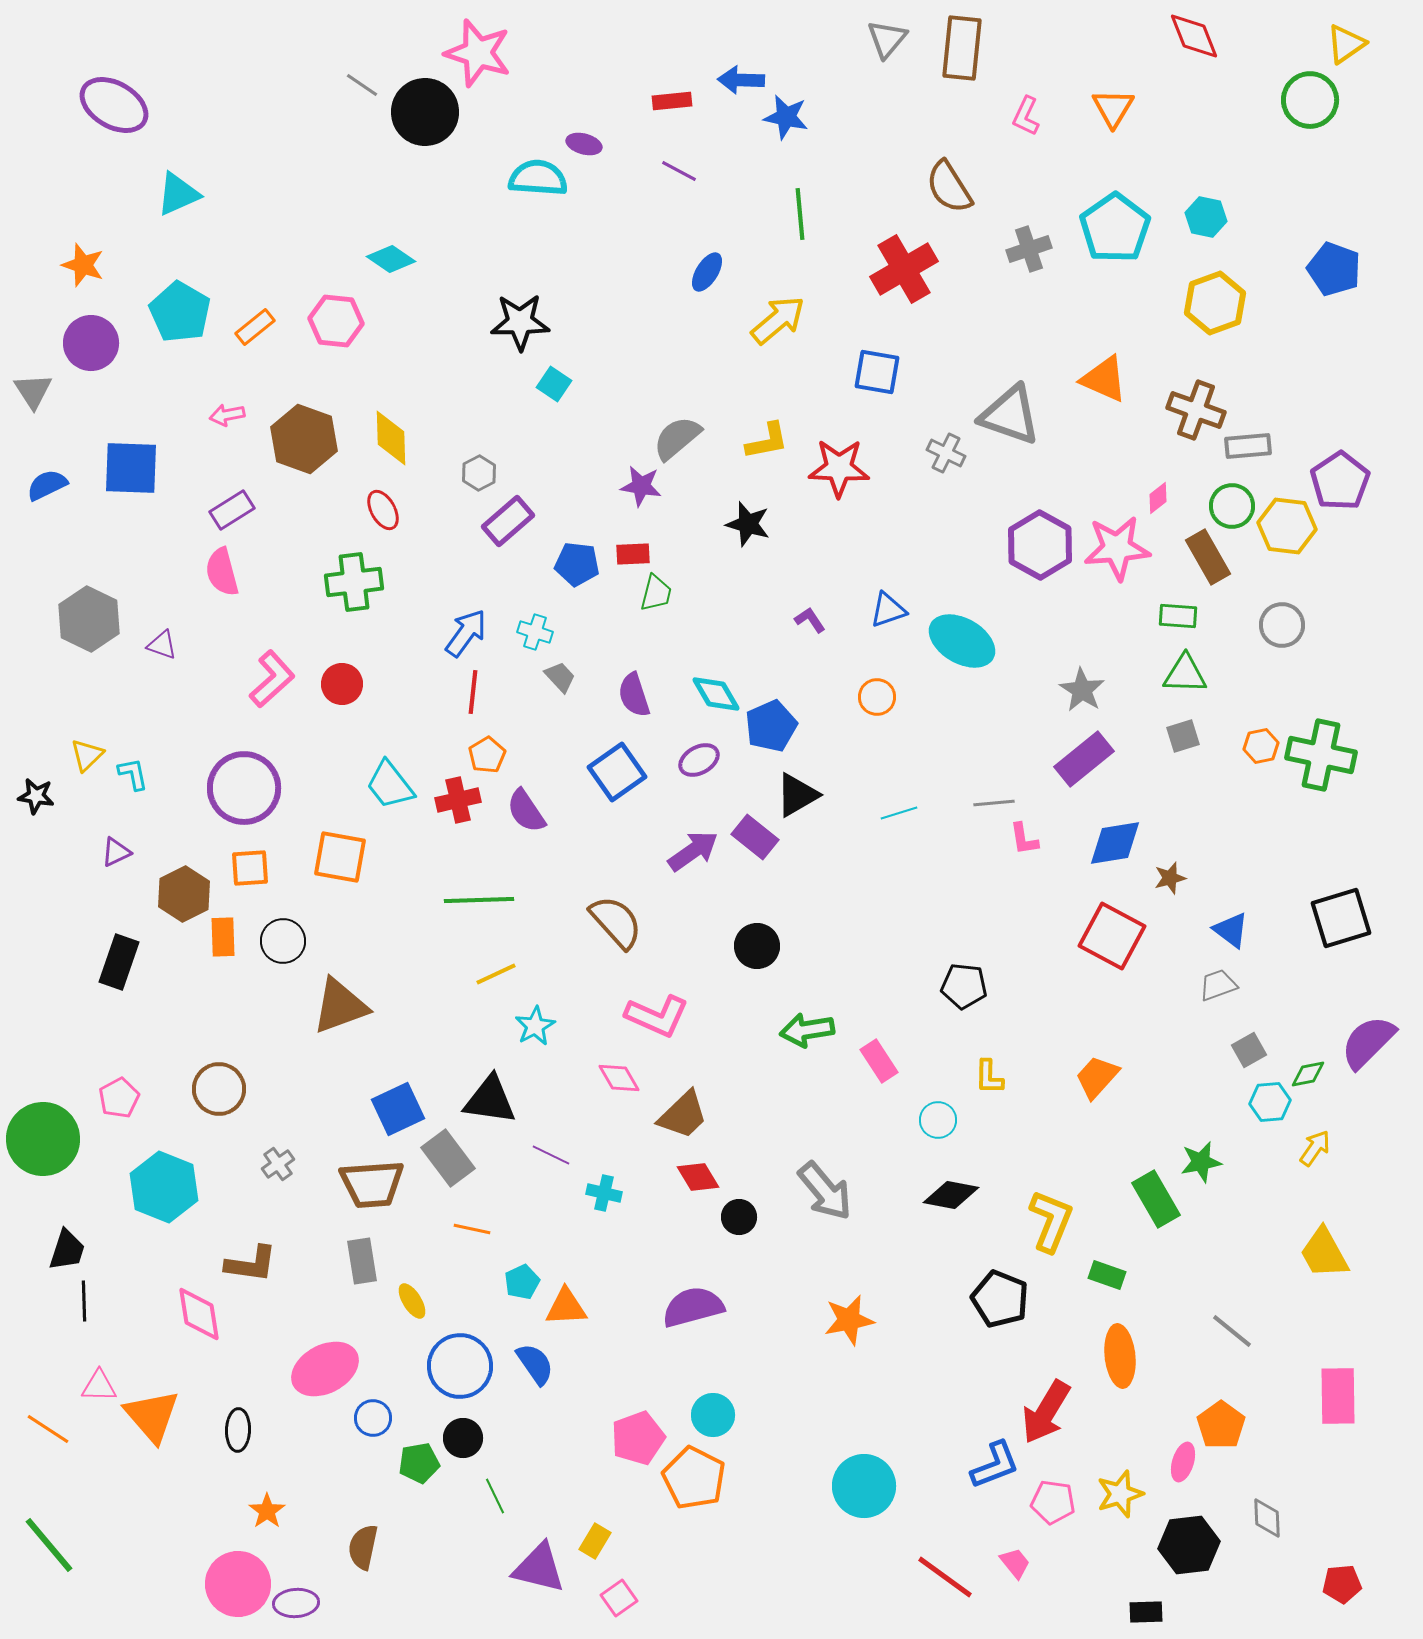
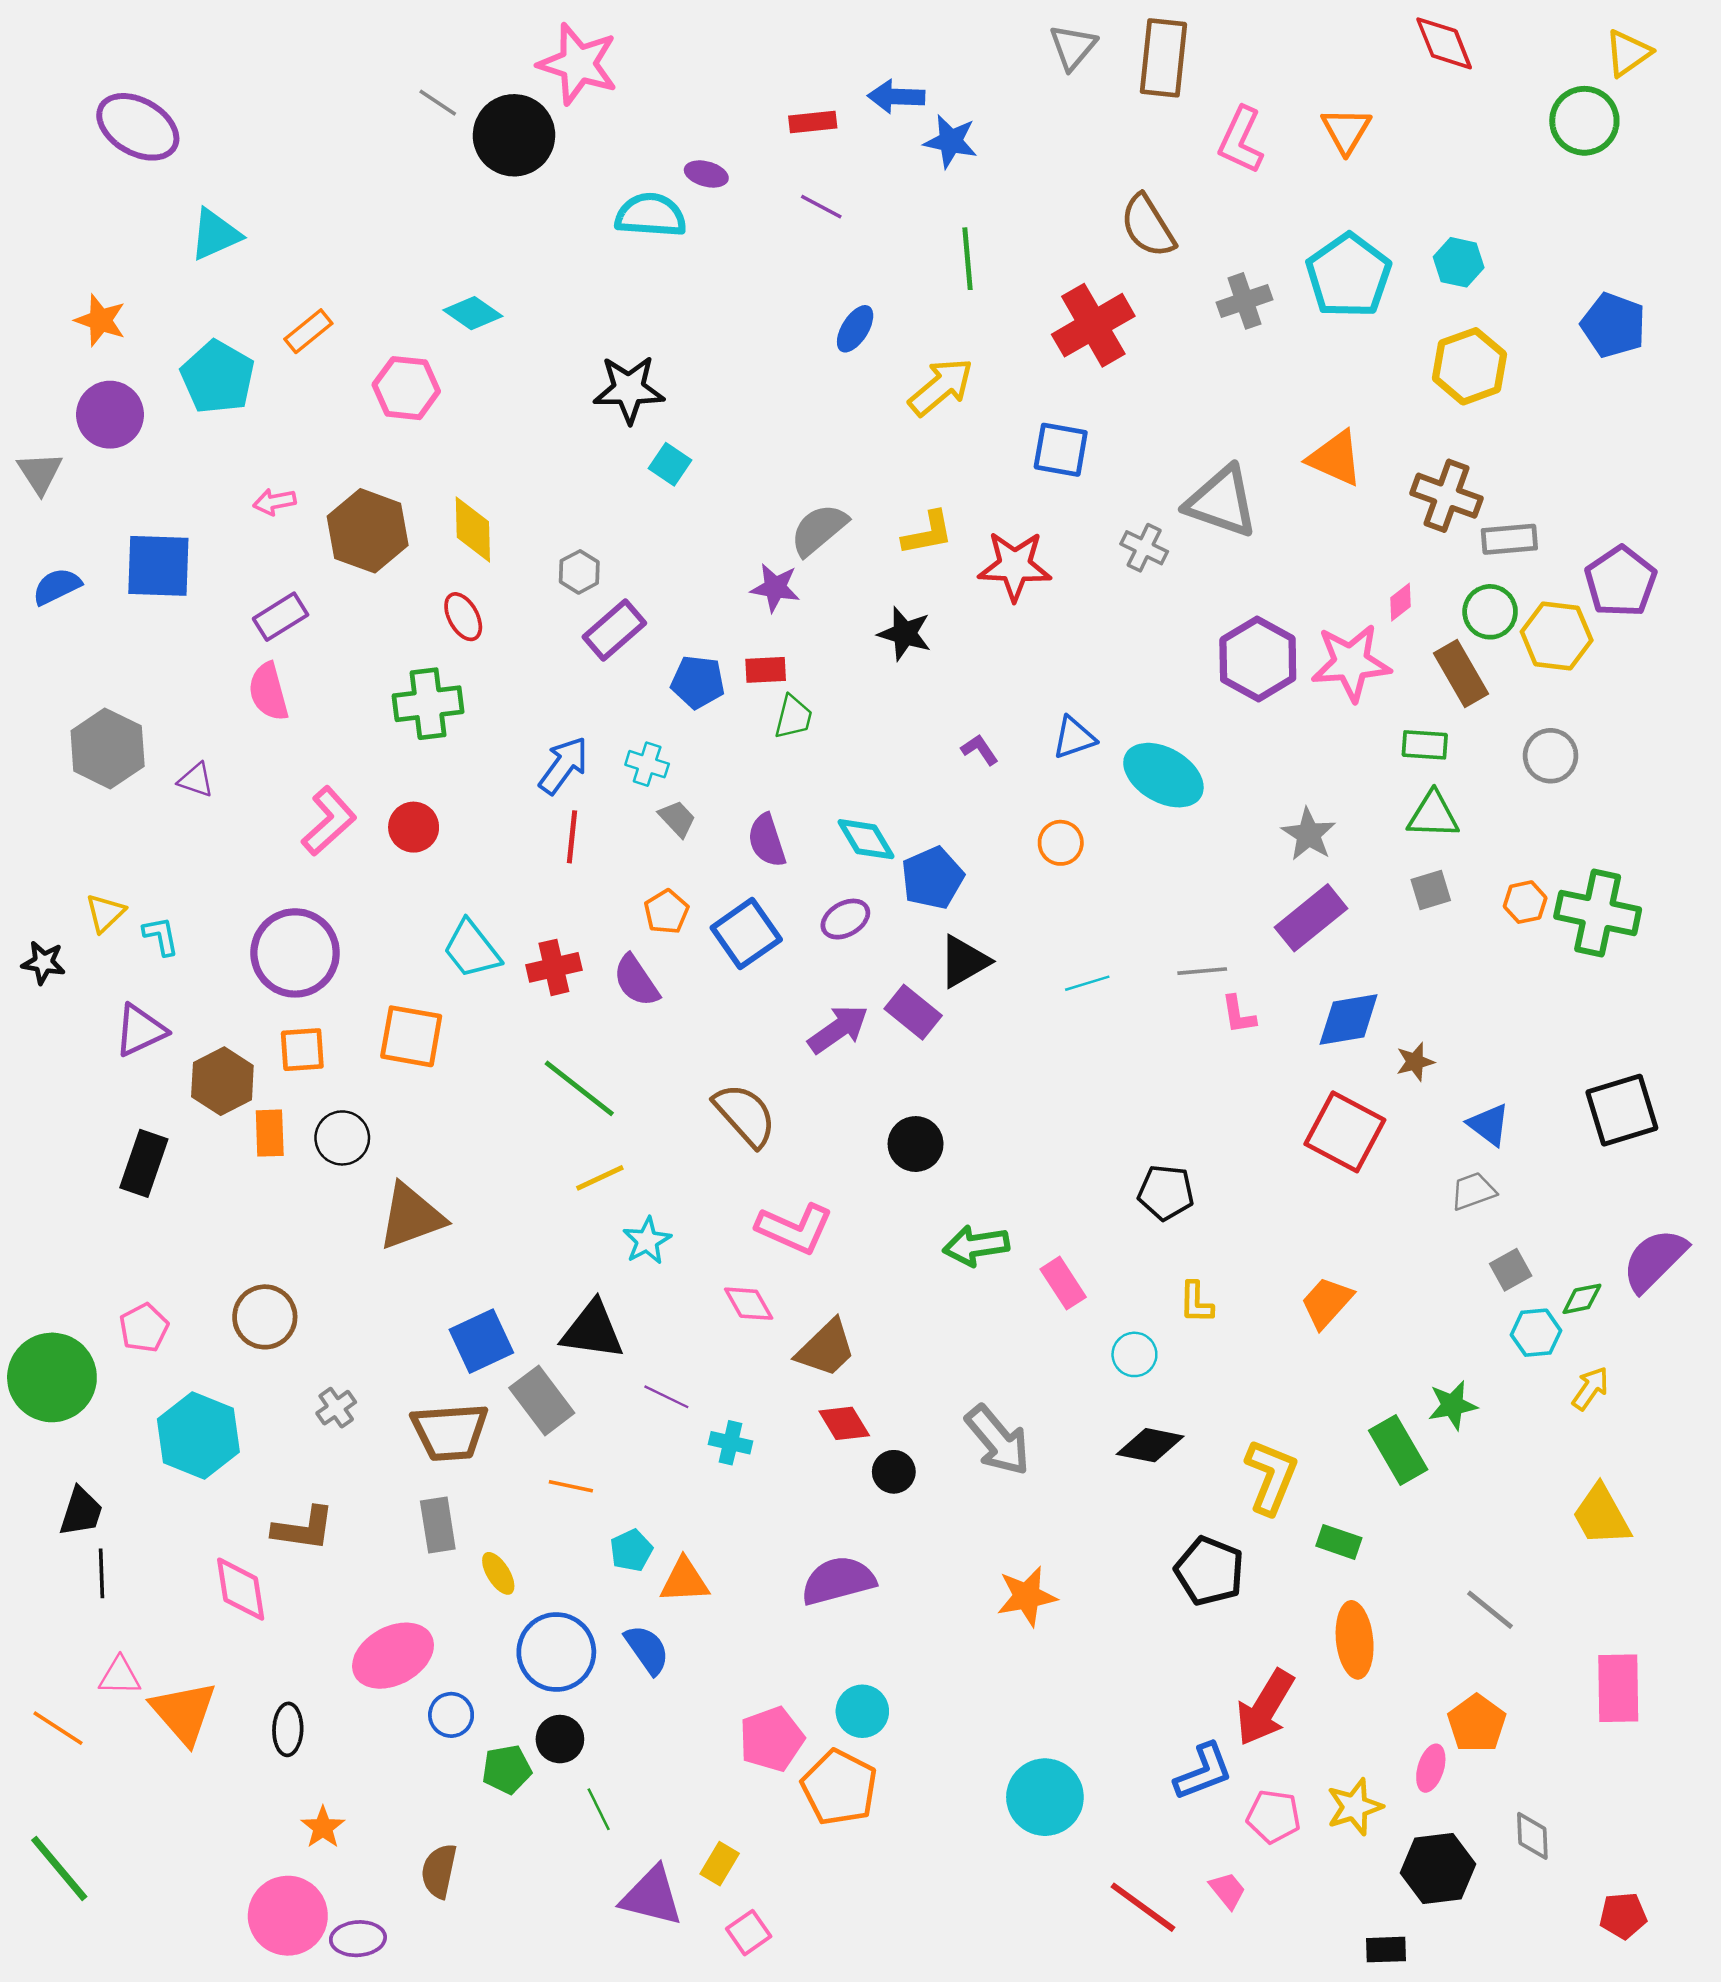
pink L-shape: (1026, 116) -> (1241, 140), size x1.4
orange rectangle: (255, 327) -> (308, 331), moved
orange pentagon: (487, 755) -> (666, 912), moved
purple triangle: (116, 852) -> (140, 1030), size x1.5
green line: (479, 900) -> (579, 1088), turned 40

